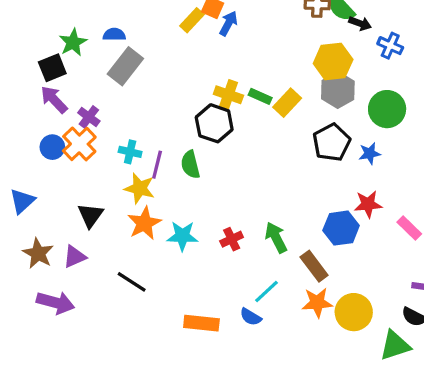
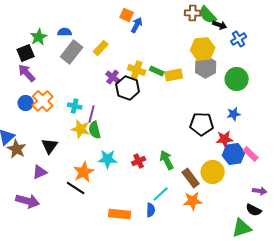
yellow rectangle: (192, 20) -> (101, 48), moved
blue cross: (390, 46) -> (239, 39), turned 35
yellow rectangle: (287, 103) -> (174, 75), turned 36
purple cross: (89, 117) -> (113, 77), moved
black pentagon: (332, 142) -> (202, 124), moved, turned 30
blue star: (370, 153) -> (234, 114), moved
green semicircle: (190, 165) -> (95, 130), moved
orange star: (144, 223) -> (84, 172), moved
blue hexagon: (341, 228) -> (234, 154), moved
brown star: (38, 253) -> (17, 149), moved
yellow circle: (354, 312) -> (213, 172), moved
blue semicircle: (251, 317) -> (151, 210), turned -120

